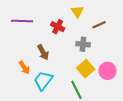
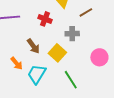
yellow square: (86, 69) -> (57, 53), moved

